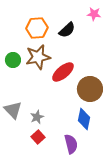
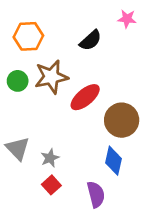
orange hexagon: (37, 28) -> (28, 36), moved

